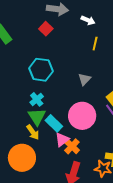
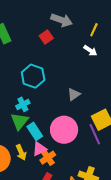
white arrow: (88, 20) -> (90, 51), moved
yellow line: (95, 44) -> (94, 30), moved
yellow arrow: (33, 132) -> (21, 152), moved

